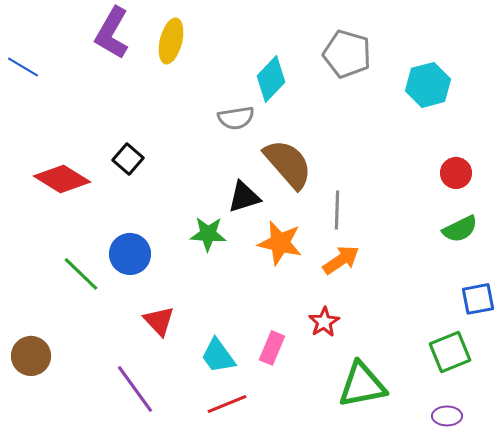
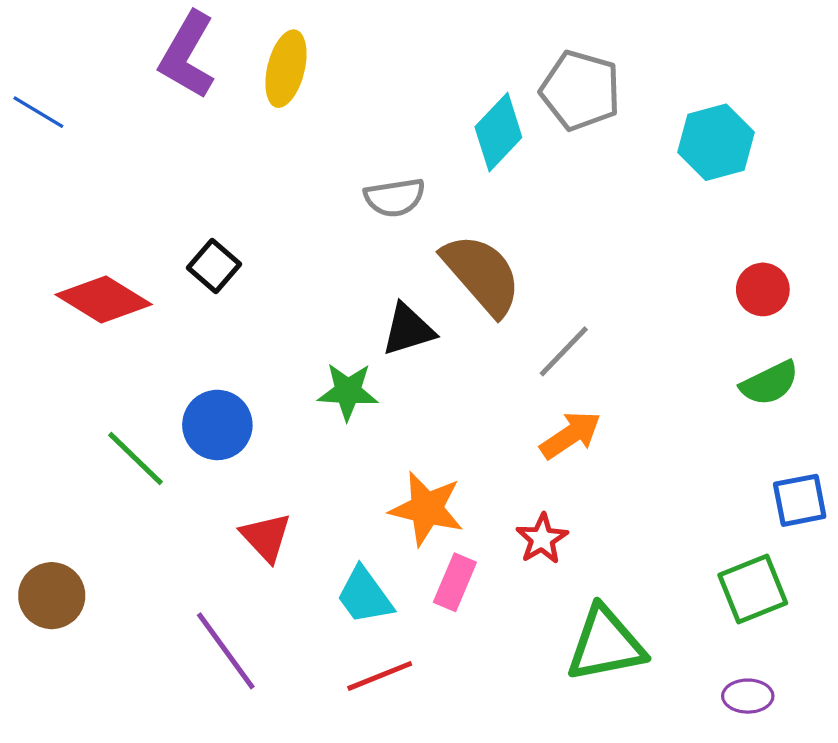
cyan diamond: (271, 79) -> (498, 132), moved
gray line: (337, 210) -> (564, 351), turned 42
orange star: (280, 243) -> (427, 509), moved

